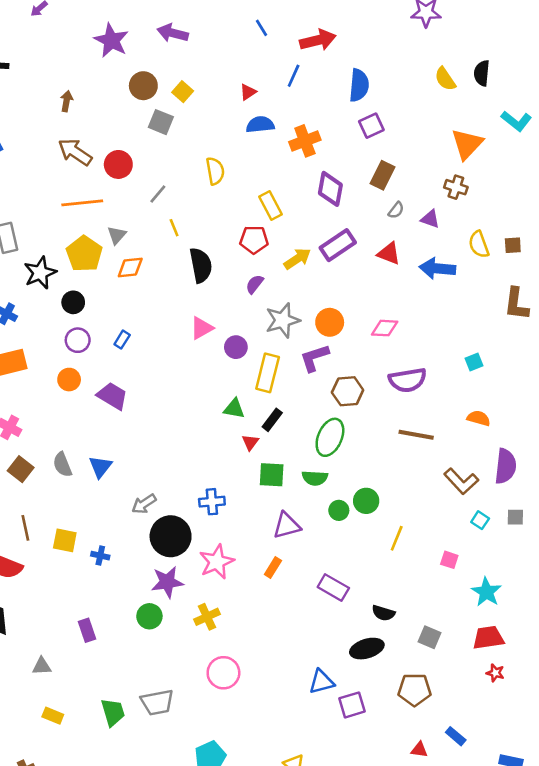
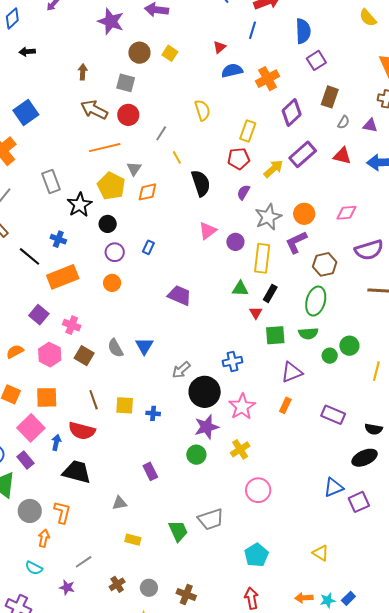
gray square: (161, 122) -> (126, 83), moved
purple diamond: (330, 189) -> (292, 113), turned 44
yellow rectangle: (271, 205) -> (248, 131), turned 55
purple trapezoid: (112, 396) -> (180, 295), moved

